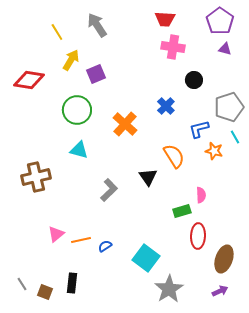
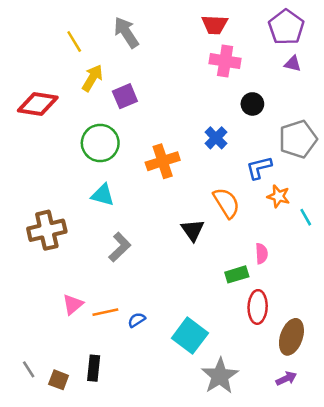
orange cross: (125, 124) -> (163, 161), turned 30
cyan line: (235, 137) -> (306, 217), moved
gray L-shape: (109, 190) -> (120, 247), moved

